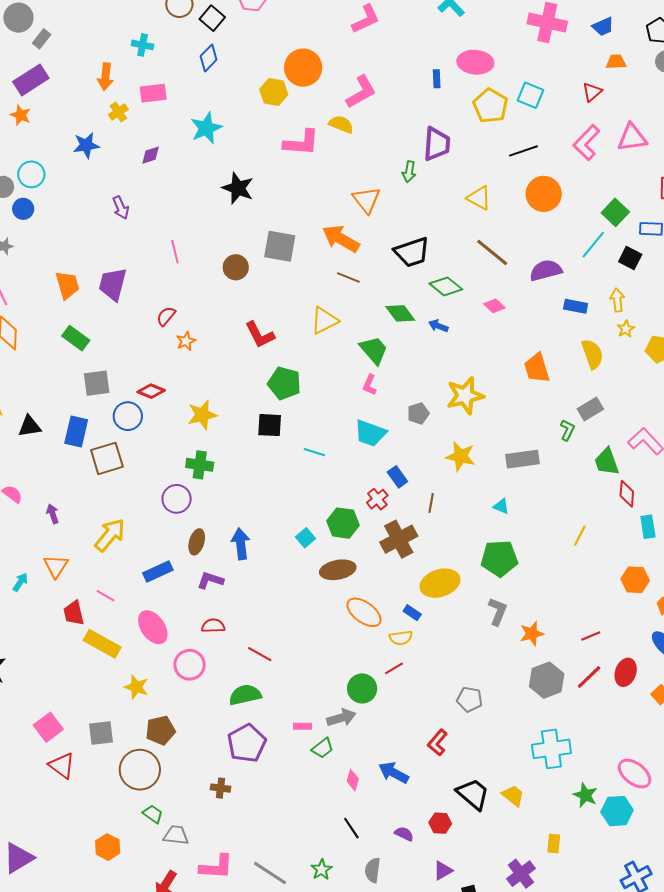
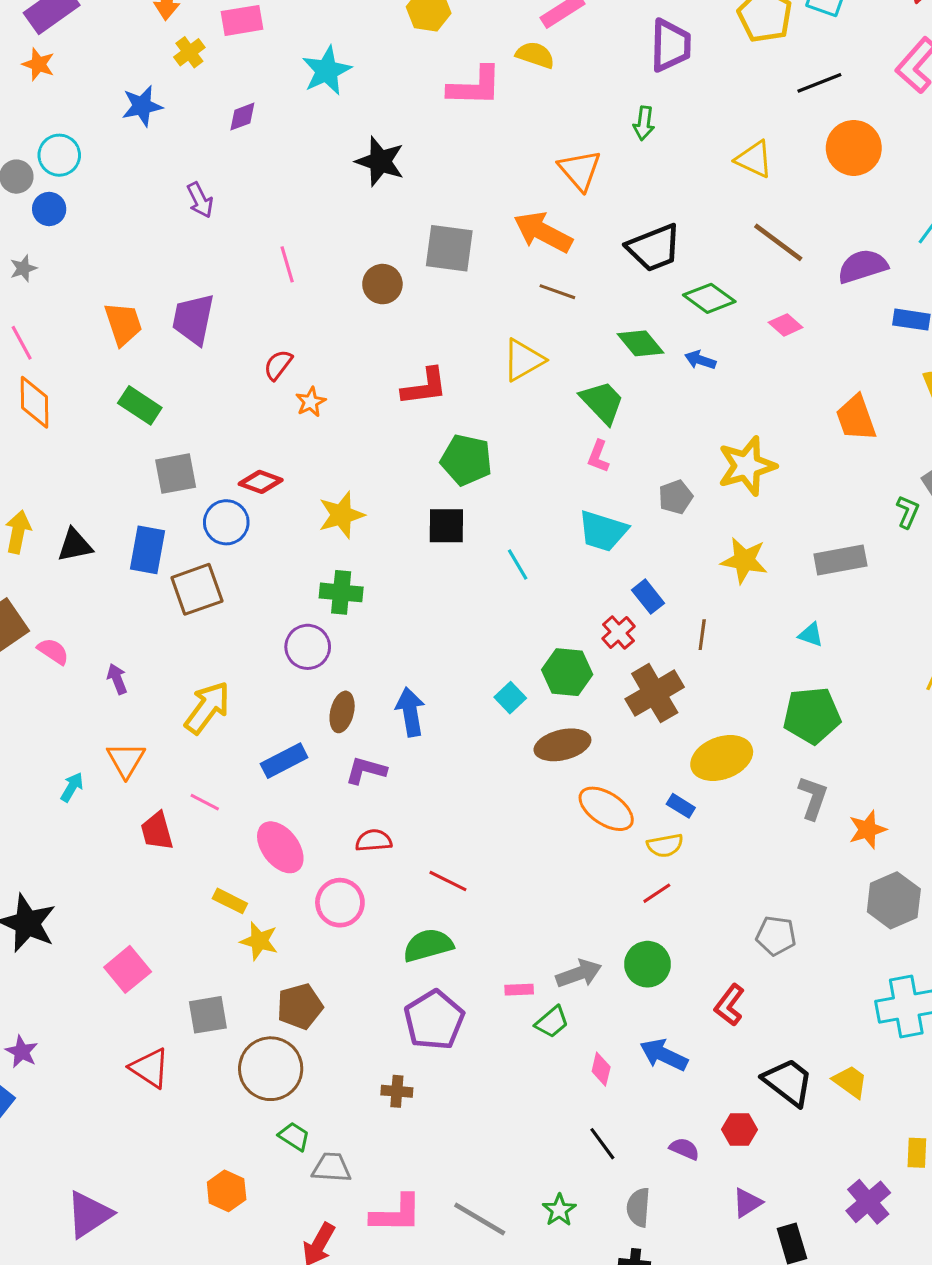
purple trapezoid: (437, 144) -> (671, 45), moved
red L-shape: (260, 335) -> (425, 387), turned -68
cyan line: (314, 452) -> (518, 564), turned 45
yellow rectangle: (102, 644) -> (230, 901), moved, size x0.6
green circle: (362, 688) -> (647, 964), moved
pink square: (48, 727) -> (128, 969), moved

